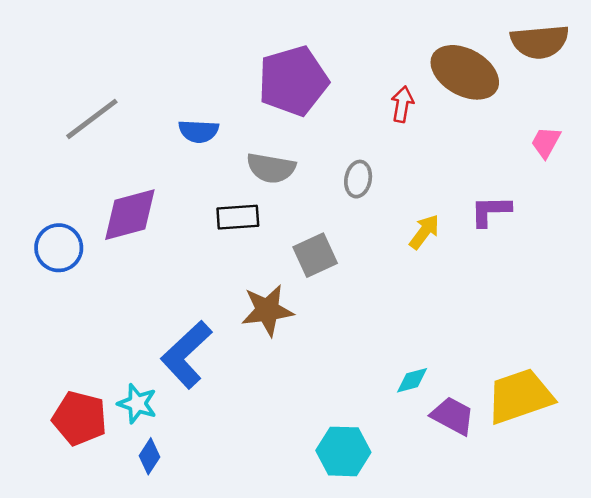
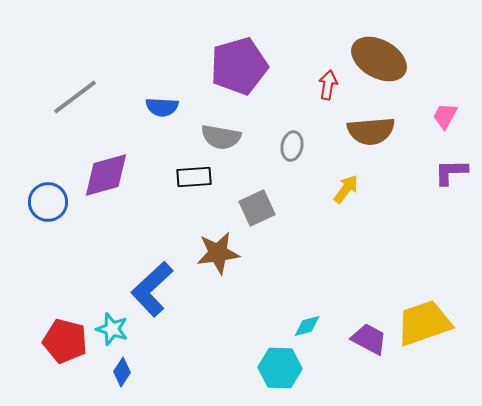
brown semicircle: (540, 42) -> (371, 131), moved
purple L-shape: (491, 211) -> (451, 172), moved
cyan diamond: (412, 380) -> (307, 326), moved

